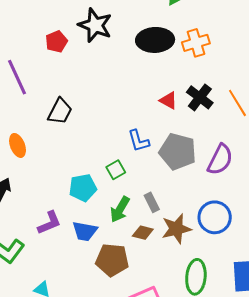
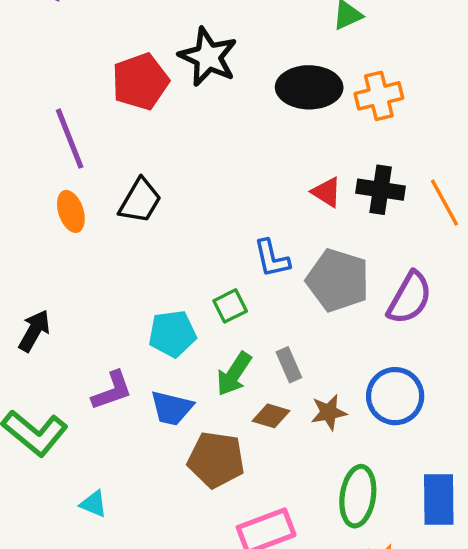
red pentagon: (56, 42) -> (140, 81), size x1.5
black cross: (200, 97) -> (381, 190), turned -32
orange ellipse: (18, 145) -> (71, 211), moved
brown star: (176, 229) -> (329, 412), size x0.7

